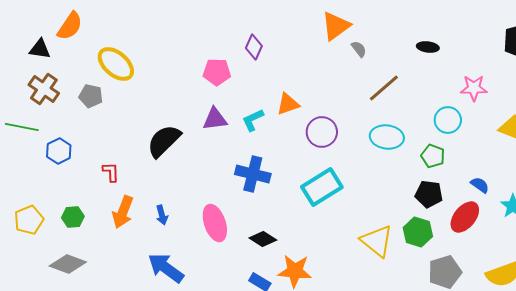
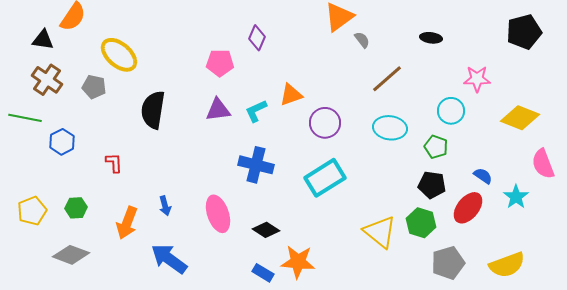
black semicircle: (164, 141) -> (153, 110), moved, turned -36
orange arrow: (123, 212) -> (127, 223), moved

